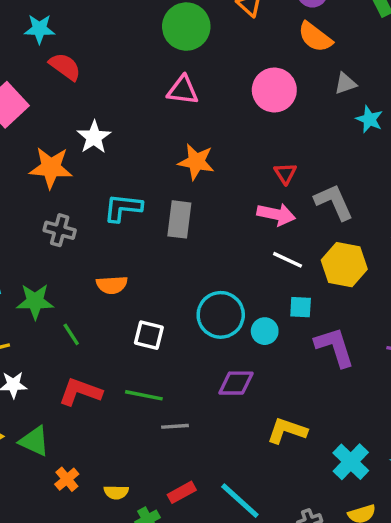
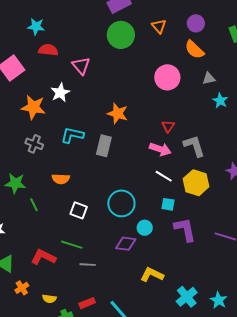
red semicircle: (65, 67) -> (48, 50), turned -36
pink triangle: (183, 90) -> (81, 66), moved, turned 36
cyan circle: (265, 331) -> (145, 228), moved
red L-shape: (80, 392) -> (43, 257), moved

